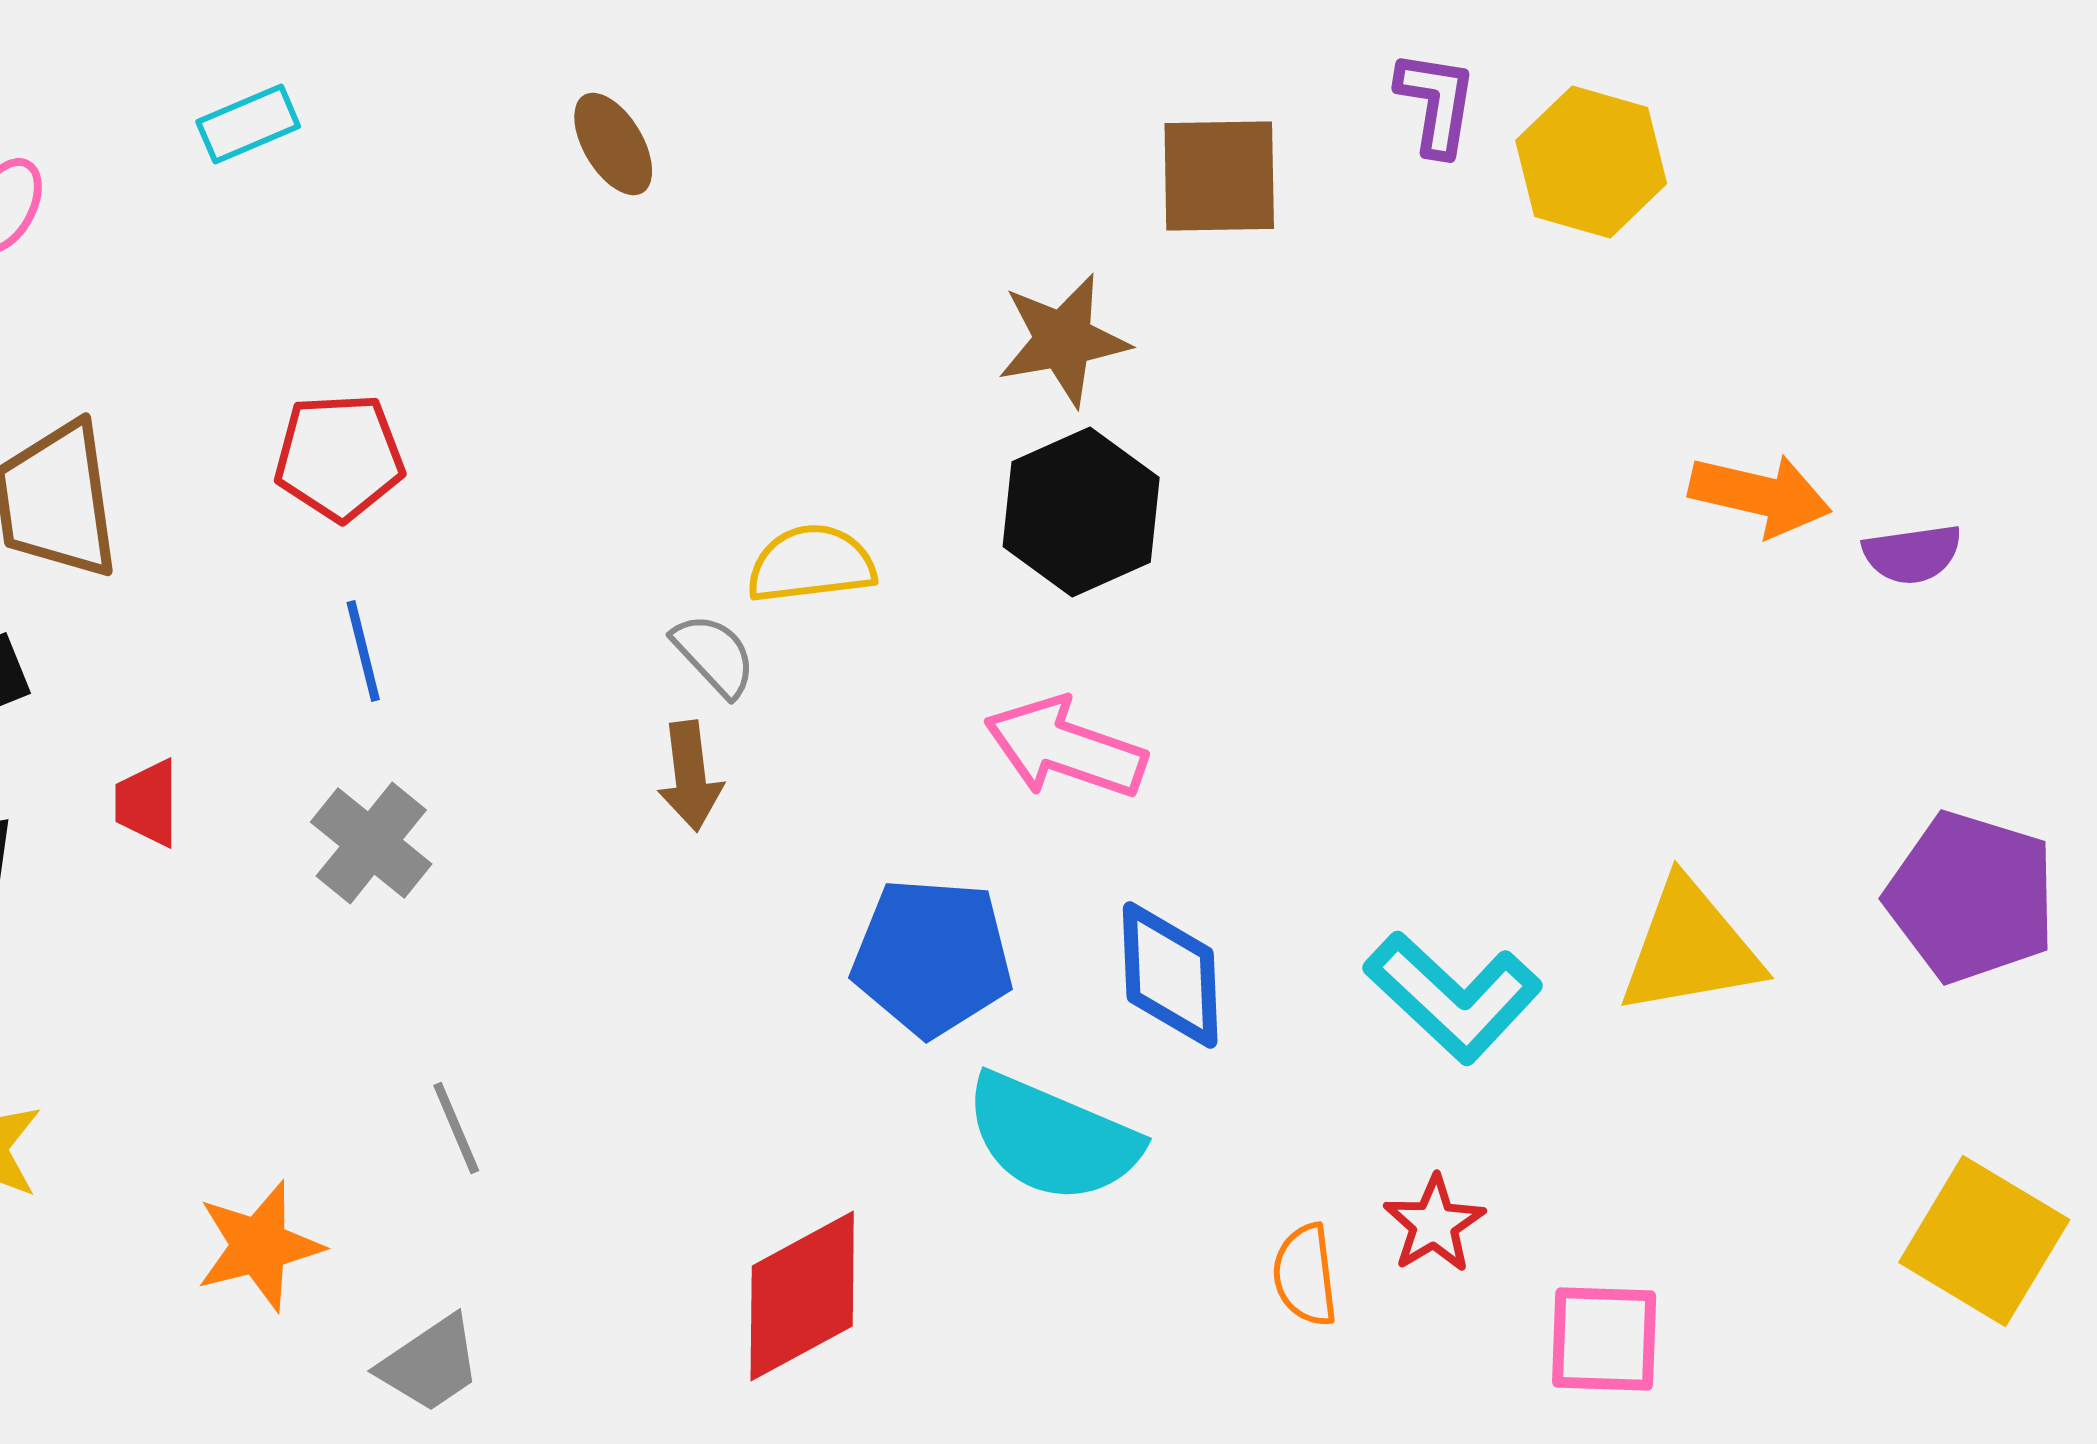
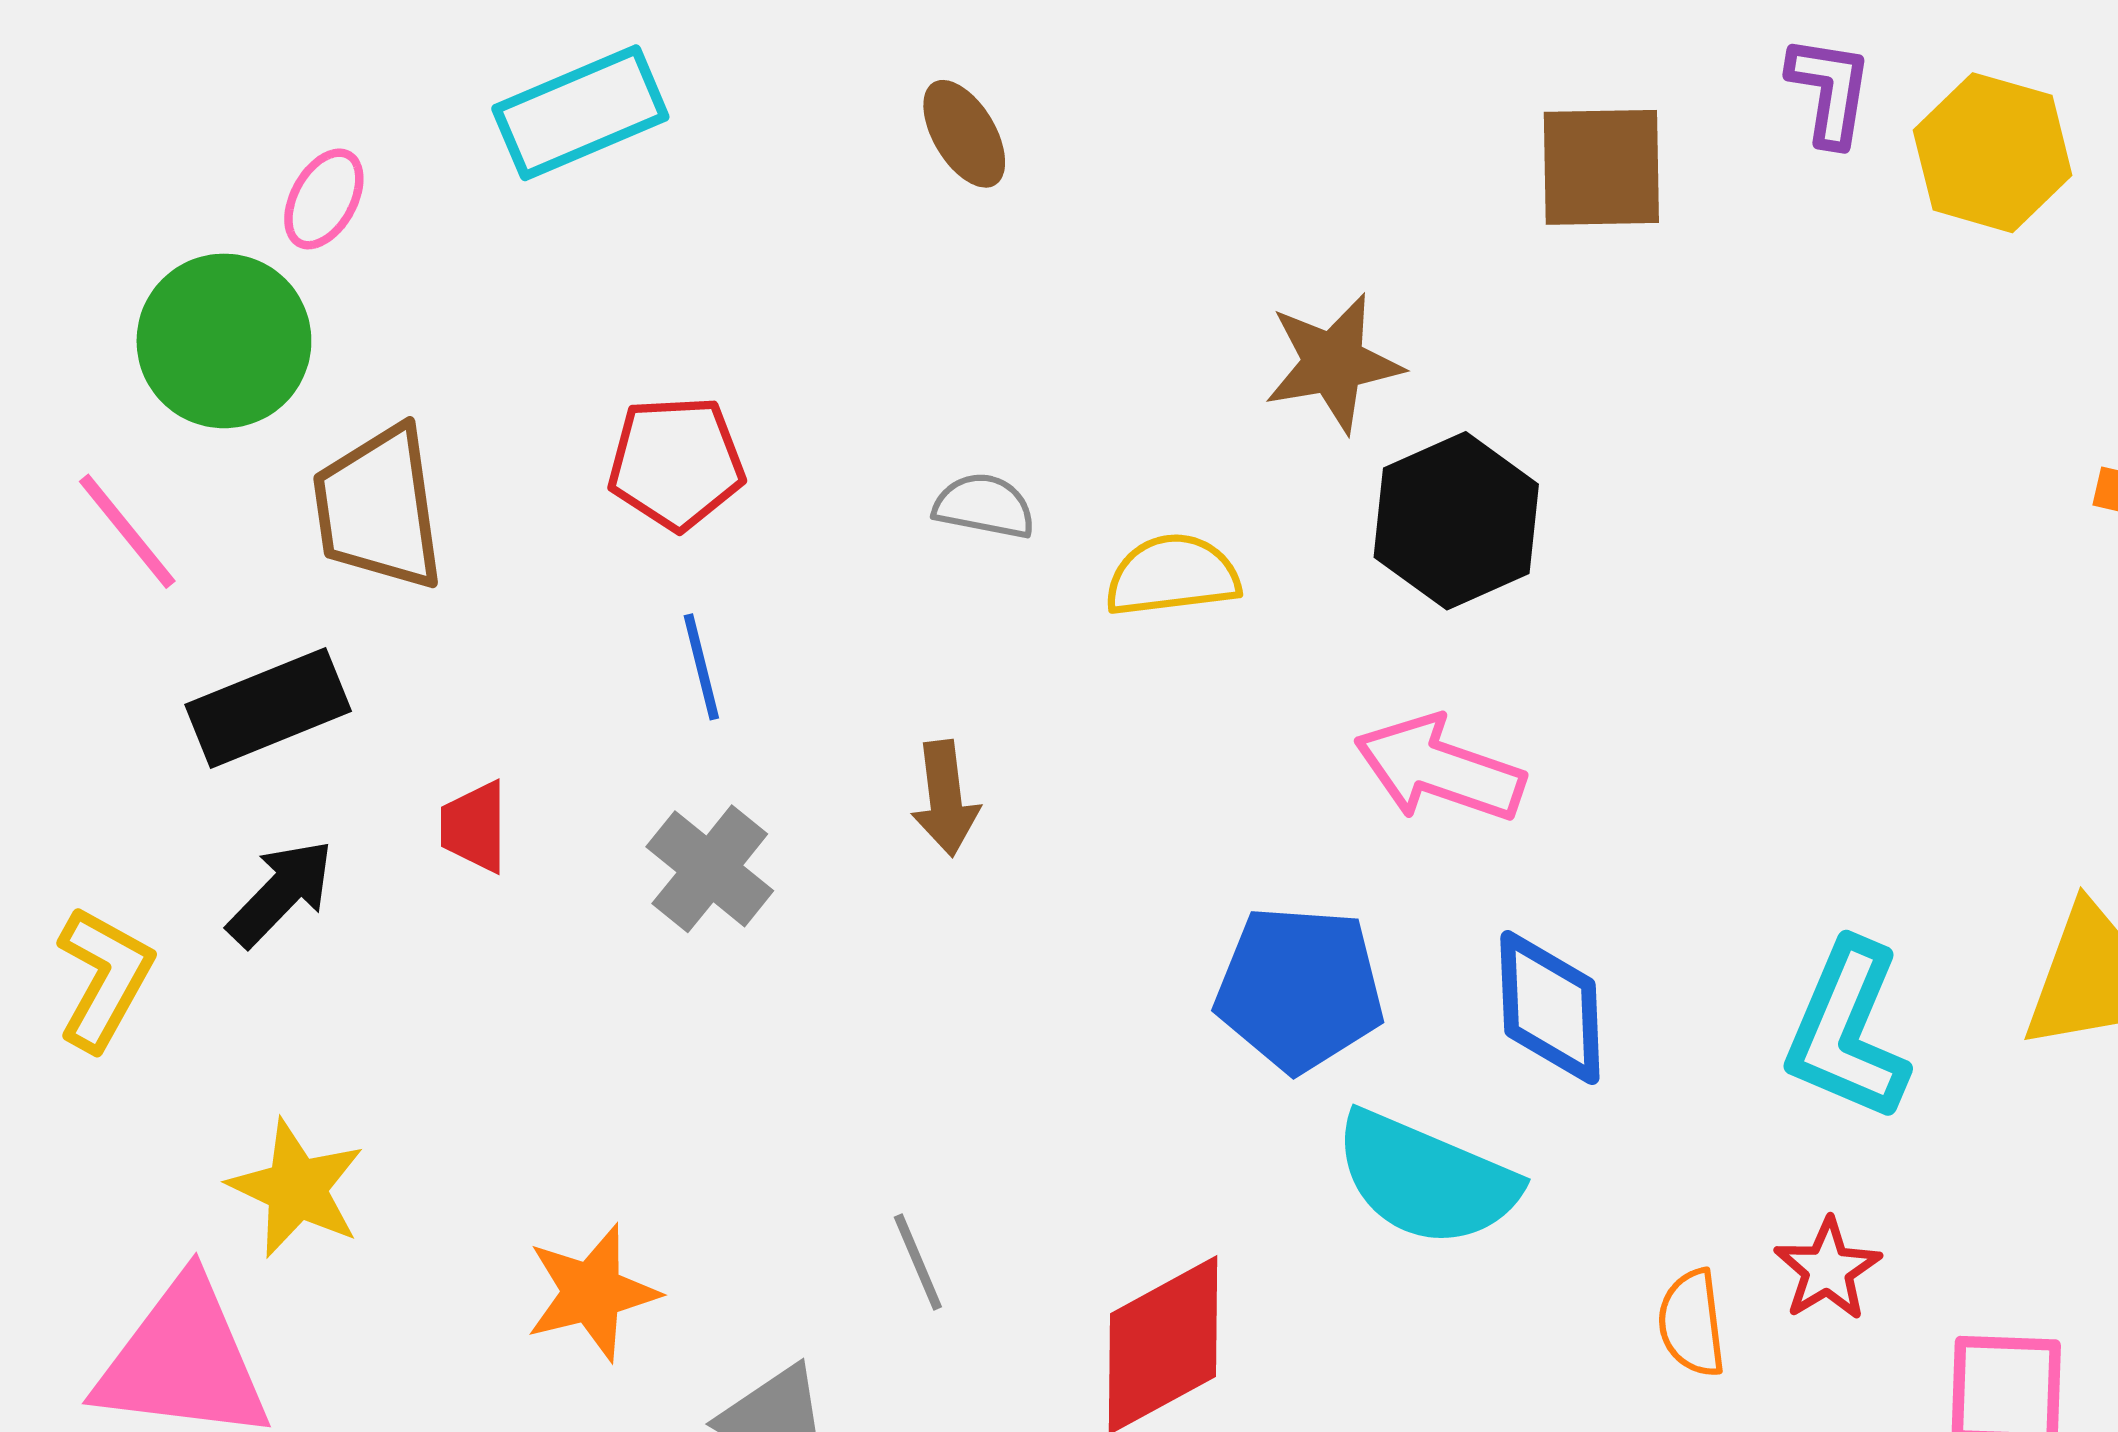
cyan rectangle: (248, 124) -> (580, 113), size x1.6
brown star: (1063, 340) -> (1333, 363), moved
gray semicircle: (714, 655) -> (984, 506), moved, turned -36
brown arrow: (690, 776) -> (945, 798), moved
cyan L-shape: (1453, 997) -> (1847, 1031), turned 70
gray line: (456, 1128) -> (918, 1262), moved

